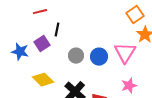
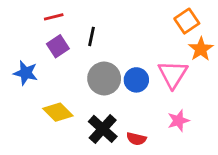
black line: (57, 30) -> (92, 36), moved
purple square: (42, 44) -> (58, 46), moved
gray circle: (76, 56) -> (104, 78), size x1.5

